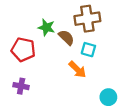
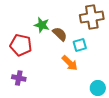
brown cross: (87, 19) -> (92, 17), moved
cyan square: (88, 50) -> (80, 45), turned -32

